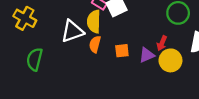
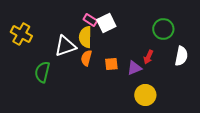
green semicircle: (35, 59) -> (42, 72), moved
yellow circle: (170, 60) -> (145, 95), moved

